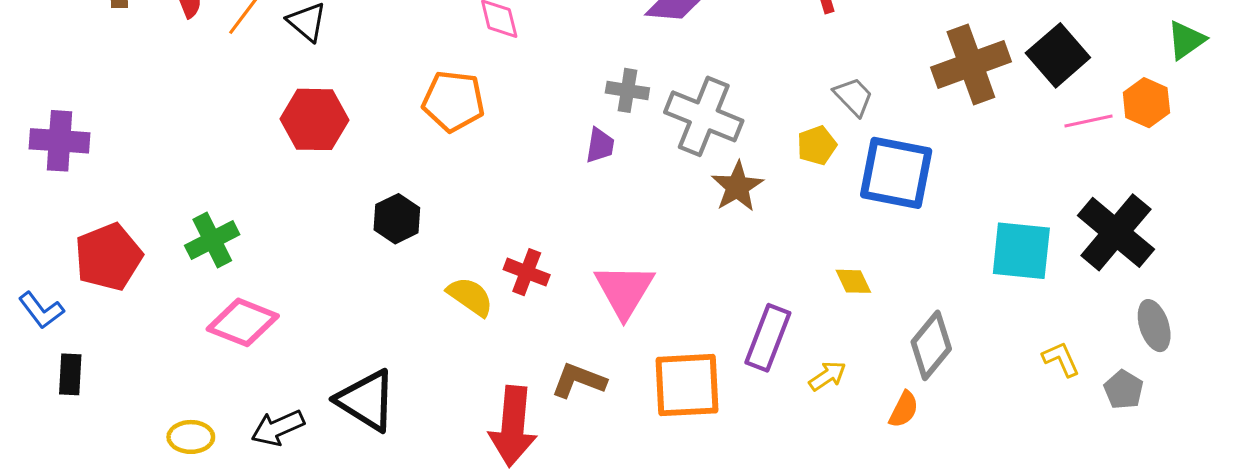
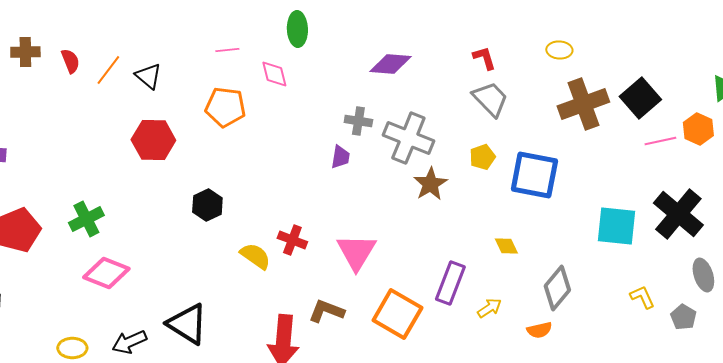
gray trapezoid: (853, 97) -> (490, 99), moved, size x1.4
orange pentagon: (453, 101) -> (225, 107), moved
orange square: (687, 385) -> (397, 314), turned 33
orange semicircle: (904, 409) -> (539, 330), turned 50

